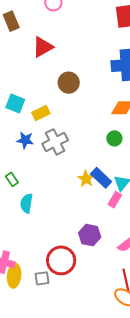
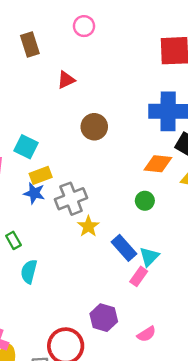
red triangle: (43, 47) -> (66, 80), size x0.7
yellow rectangle: (41, 113) -> (41, 175), moved
yellow star: (86, 179) -> (88, 226), moved

